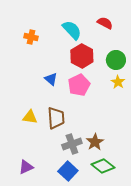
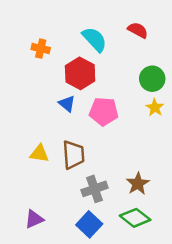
red hexagon: (82, 56) -> (80, 73), moved
pink pentagon: (79, 85) -> (104, 112), turned 30
brown star: (95, 142) -> (138, 184), moved

